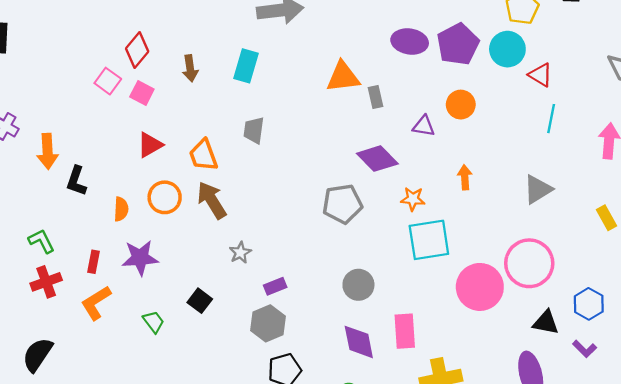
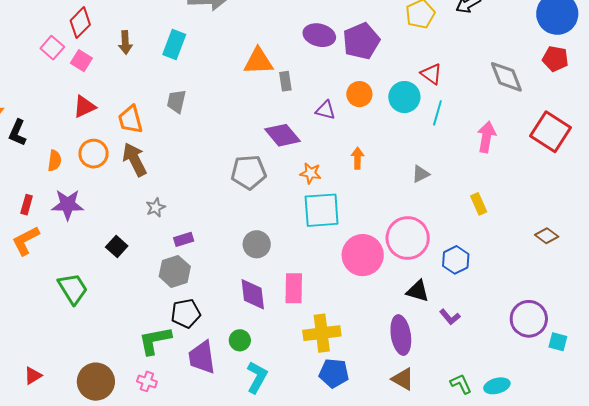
cyan circle: (507, 49) -> (404, 97), moved
gray triangle: (538, 189) -> (421, 174), size x0.7
blue hexagon: (589, 304) -> (456, 260), moved
green trapezoid: (154, 322) -> (73, 289), moved, size x1.6

